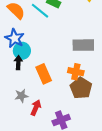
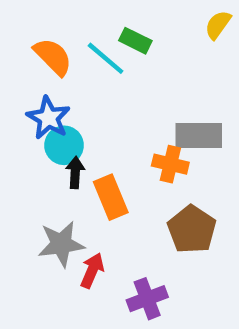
black arrow: (18, 63) -> (75, 173), moved
orange cross: (76, 72) -> (170, 164), moved
gray star: (21, 96) -> (61, 244), size x1.5

